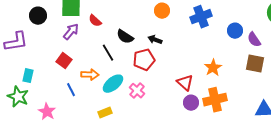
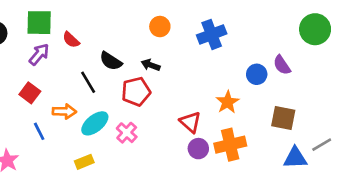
blue circle: (235, 31) -> (257, 74), moved
brown square: (255, 64) -> (283, 118), moved

